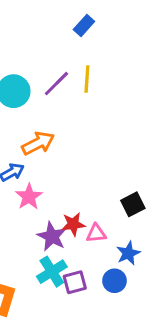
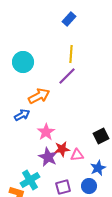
purple line: (56, 84) -> (67, 76), moved
pink star: (29, 197) -> (46, 132), moved
cyan cross: (52, 272) -> (30, 180), moved

